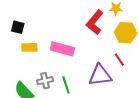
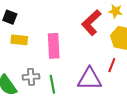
pink rectangle: (62, 49) -> (54, 46), turned 65
red line: (119, 60) -> (112, 65), turned 48

